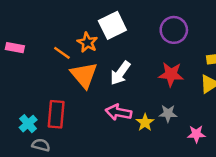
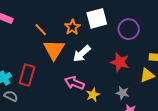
white square: (112, 25) -> (97, 18), moved
orange star: (87, 42) -> (72, 27), moved
gray star: (168, 113) -> (122, 93), moved

